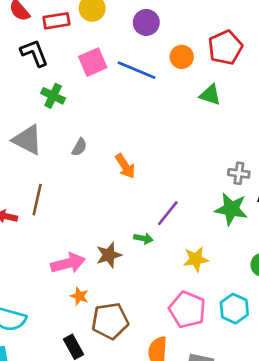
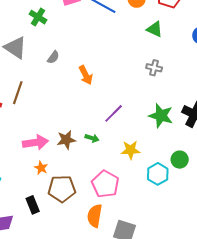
gray cross: (239, 173) -> (154, 68), moved
green arrow: (143, 238) -> (92, 138), moved
cyan hexagon: (234, 309) -> (158, 174), moved
pink pentagon: (187, 310) -> (105, 184), moved

